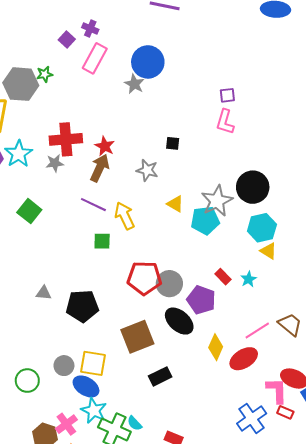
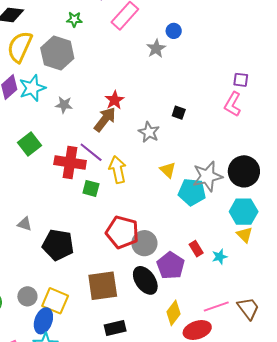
blue circle: (148, 62) -> (174, 31), size x0.5
gray hexagon: (21, 84) -> (57, 53), moved
red cross: (66, 139) -> (70, 163), moved
blue ellipse: (86, 386) -> (43, 321), turned 65

